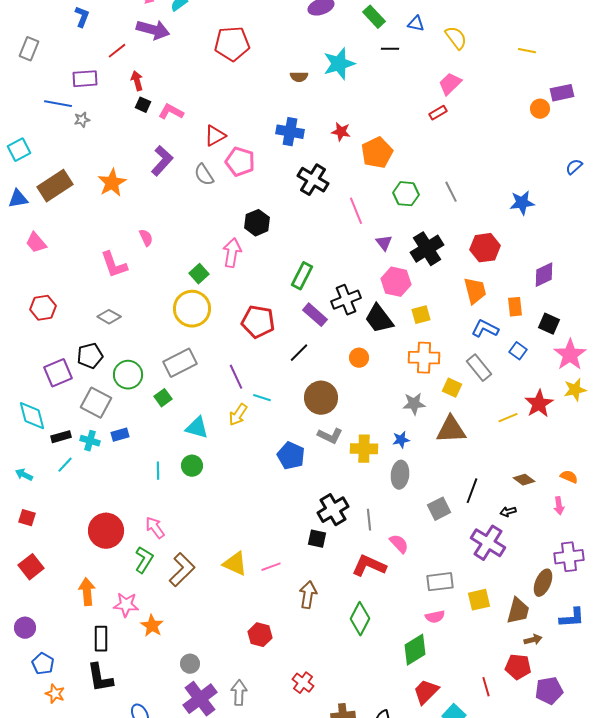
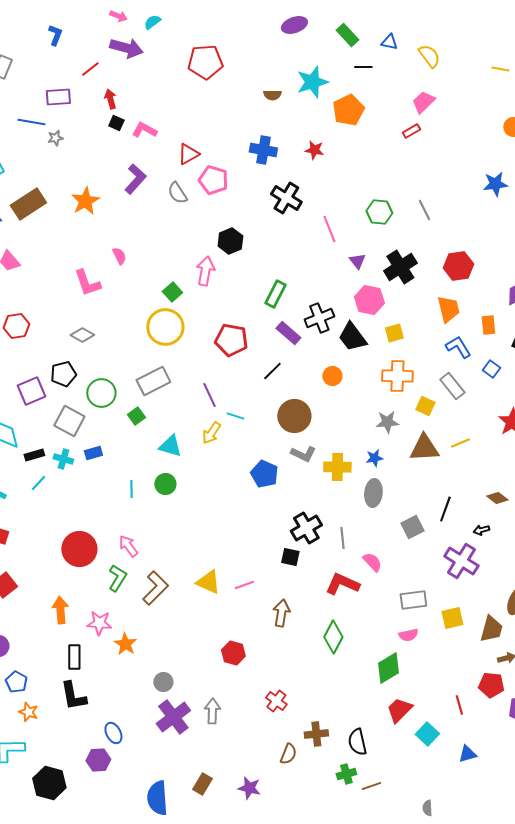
orange pentagon: (377, 153) -> (348, 110), moved
blue star: (522, 203) -> (495, 184), moved
blue L-shape: (485, 329) -> (458, 347), turned 32
yellow line: (508, 418) -> (460, 443), moved

